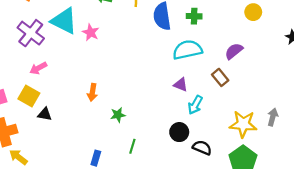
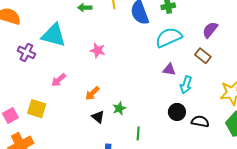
pink star: (91, 32) -> (98, 50), moved
purple cross: (31, 33) -> (26, 52), size x0.7
pink arrow: (38, 68) -> (59, 80), moved
orange arrow: (92, 92) -> (92, 93), turned 49
black triangle: (45, 114) -> (98, 117), moved, turned 40

